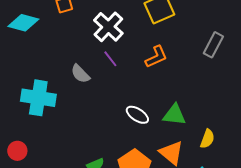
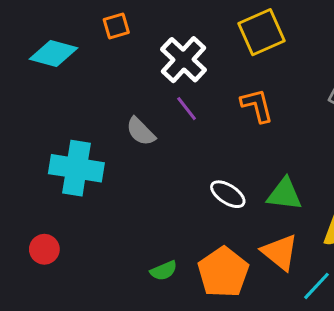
orange L-shape: (156, 57) -> (257, 106), turned -80

